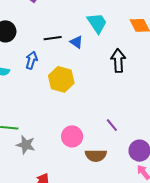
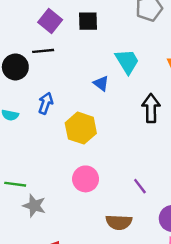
black line: (53, 38) -> (43, 51), moved
pink circle: (72, 136) -> (86, 179), moved

